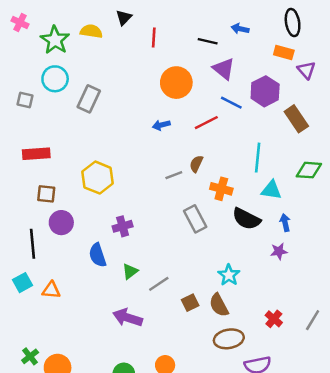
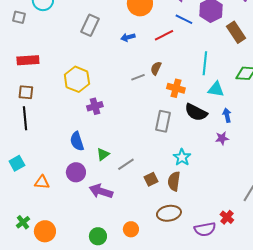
gray rectangle: (89, 99) -> (90, 25), moved
brown square: (46, 194) -> (26, 92), moved
gray rectangle: (195, 219) -> (163, 121), moved, turned 40
purple circle: (61, 223) -> (76, 172), moved
purple cross: (123, 226) -> (95, 106), moved
black line: (33, 244) -> (25, 118), moved
orange triangle: (51, 290) -> (42, 182), moved
brown semicircle: (219, 305) -> (174, 181), turned 36
red cross: (274, 319) -> (227, 217), moved
brown ellipse: (229, 339) -> (169, 213), moved

